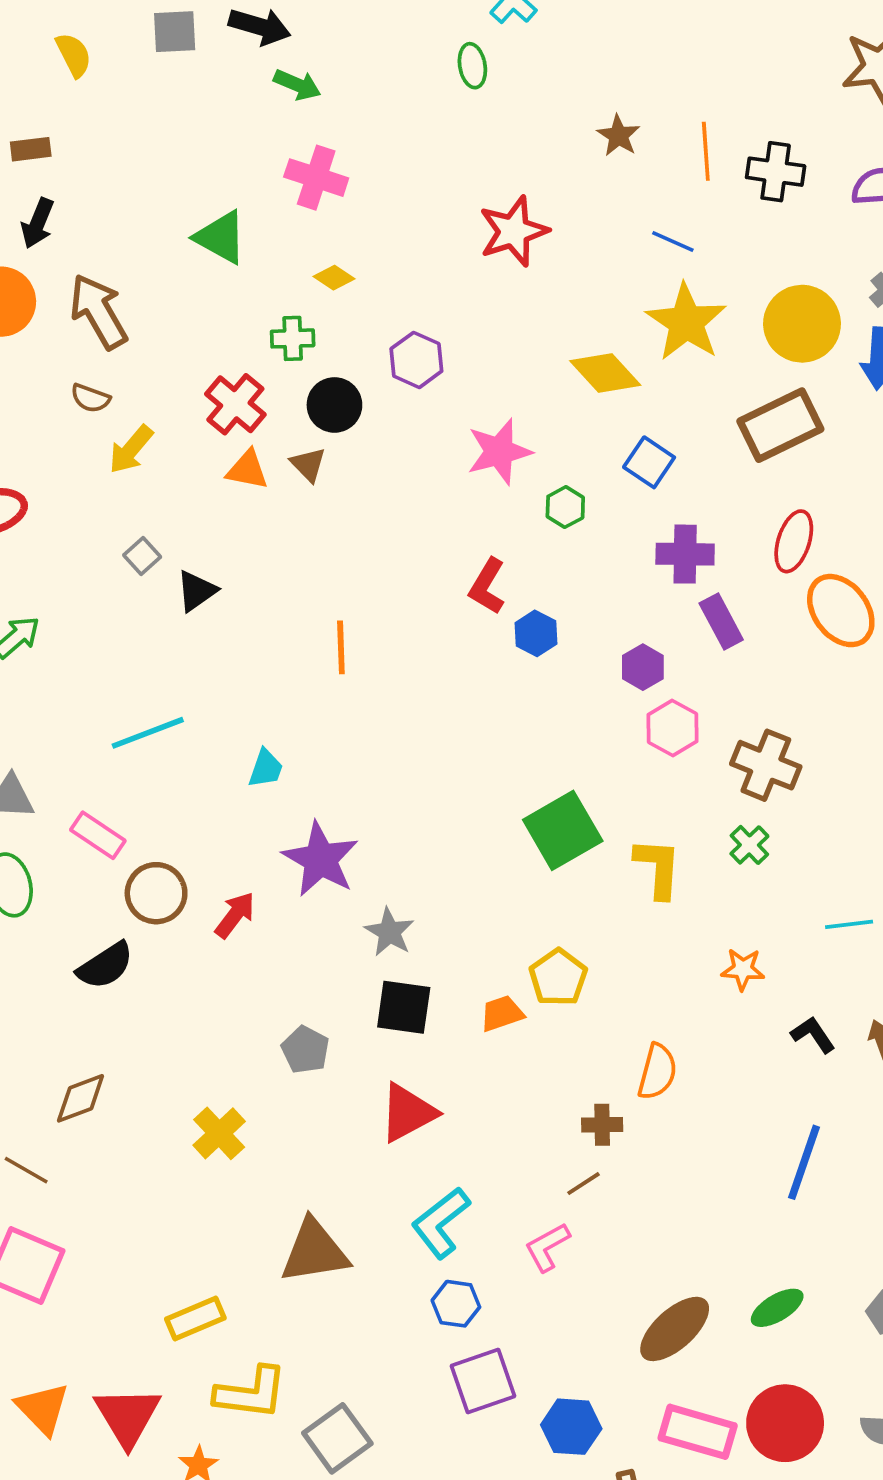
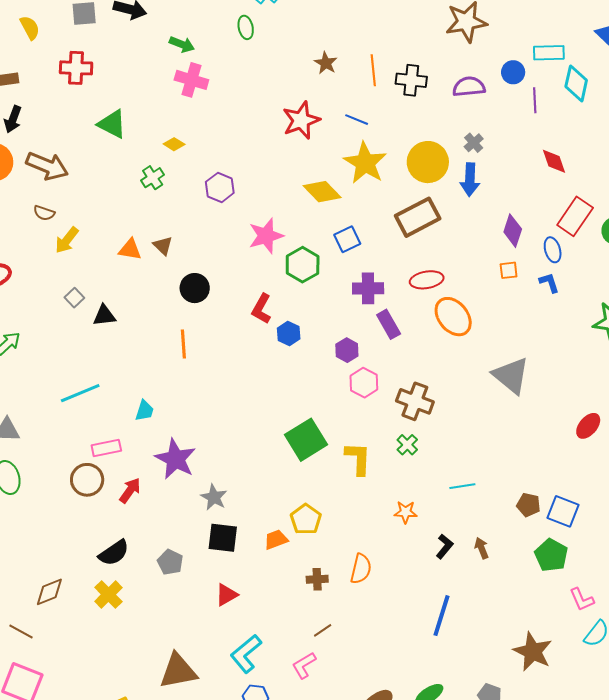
green arrow: (297, 85) -> (182, 44), moved
pink cross: (316, 178) -> (191, 80), moved
red star: (514, 231) -> (301, 120), moved
brown arrow: (99, 311) -> (47, 166), turned 144
green cross: (293, 338) -> (153, 178), turned -30
red cross: (235, 404) -> (76, 68), moved, turned -36
black circle: (334, 405) -> (195, 288), moved
blue square: (649, 462) -> (347, 239), turned 32
green hexagon: (565, 507) -> (303, 265), size x1.6
red ellipse: (794, 541) -> (427, 280), turned 64
black triangle: (196, 591) -> (104, 316), turned 30
pink rectangle: (98, 835) -> (106, 448), moved, turned -44
black semicircle: (105, 966) -> (114, 553), moved
black L-shape: (813, 1035) -> (444, 546), turned 75
red triangle: (408, 1113) -> (226, 595), size x0.7
brown cross: (602, 1125) -> (317, 579), moved
yellow cross: (219, 1133) -> (108, 594), moved

